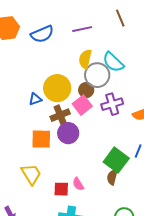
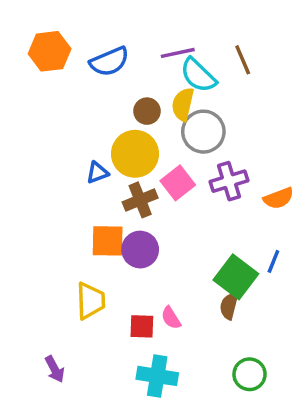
brown line: (120, 18) -> (243, 60), moved
cyan semicircle: (113, 62) -> (198, 75), moved
brown circle: (86, 90) -> (147, 111), moved
purple circle: (68, 133) -> (140, 250), moved
yellow trapezoid: (31, 174) -> (91, 301), turned 30

